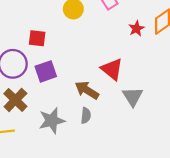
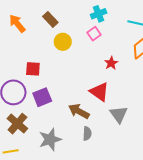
red star: (136, 29) -> (111, 63), moved
gray semicircle: (86, 116) -> (87, 133), moved

